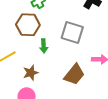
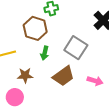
brown trapezoid: (74, 75) -> (63, 76), moved

